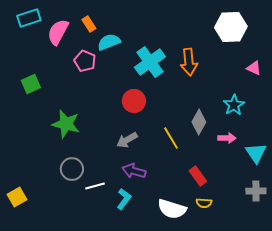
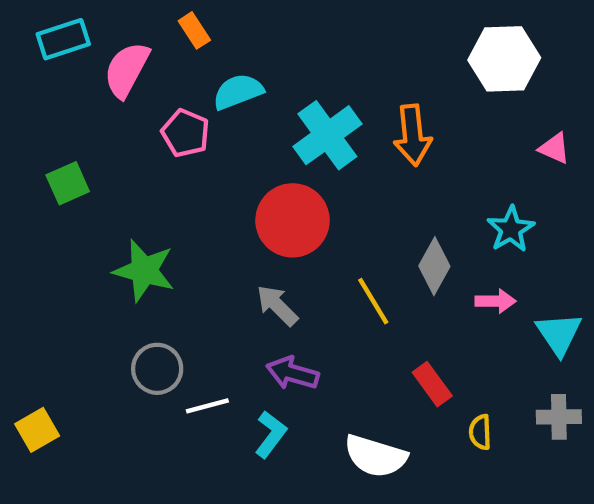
orange rectangle: (89, 24) -> (194, 30), moved
red circle: (134, 101) -> (293, 220), size x1.4
gray arrow: (127, 140) -> (277, 305), turned 75
yellow semicircle: (204, 203) -> (480, 432), moved, turned 84

